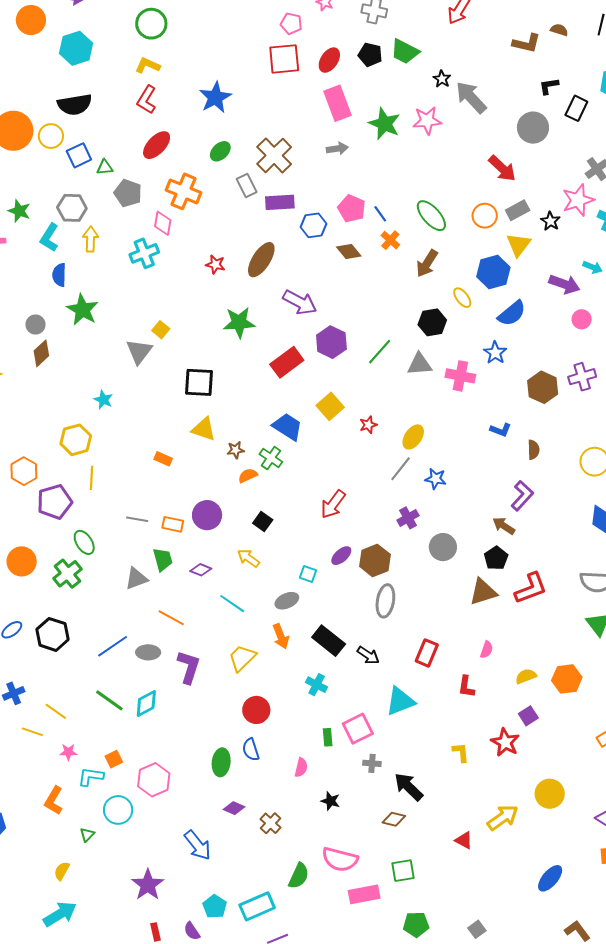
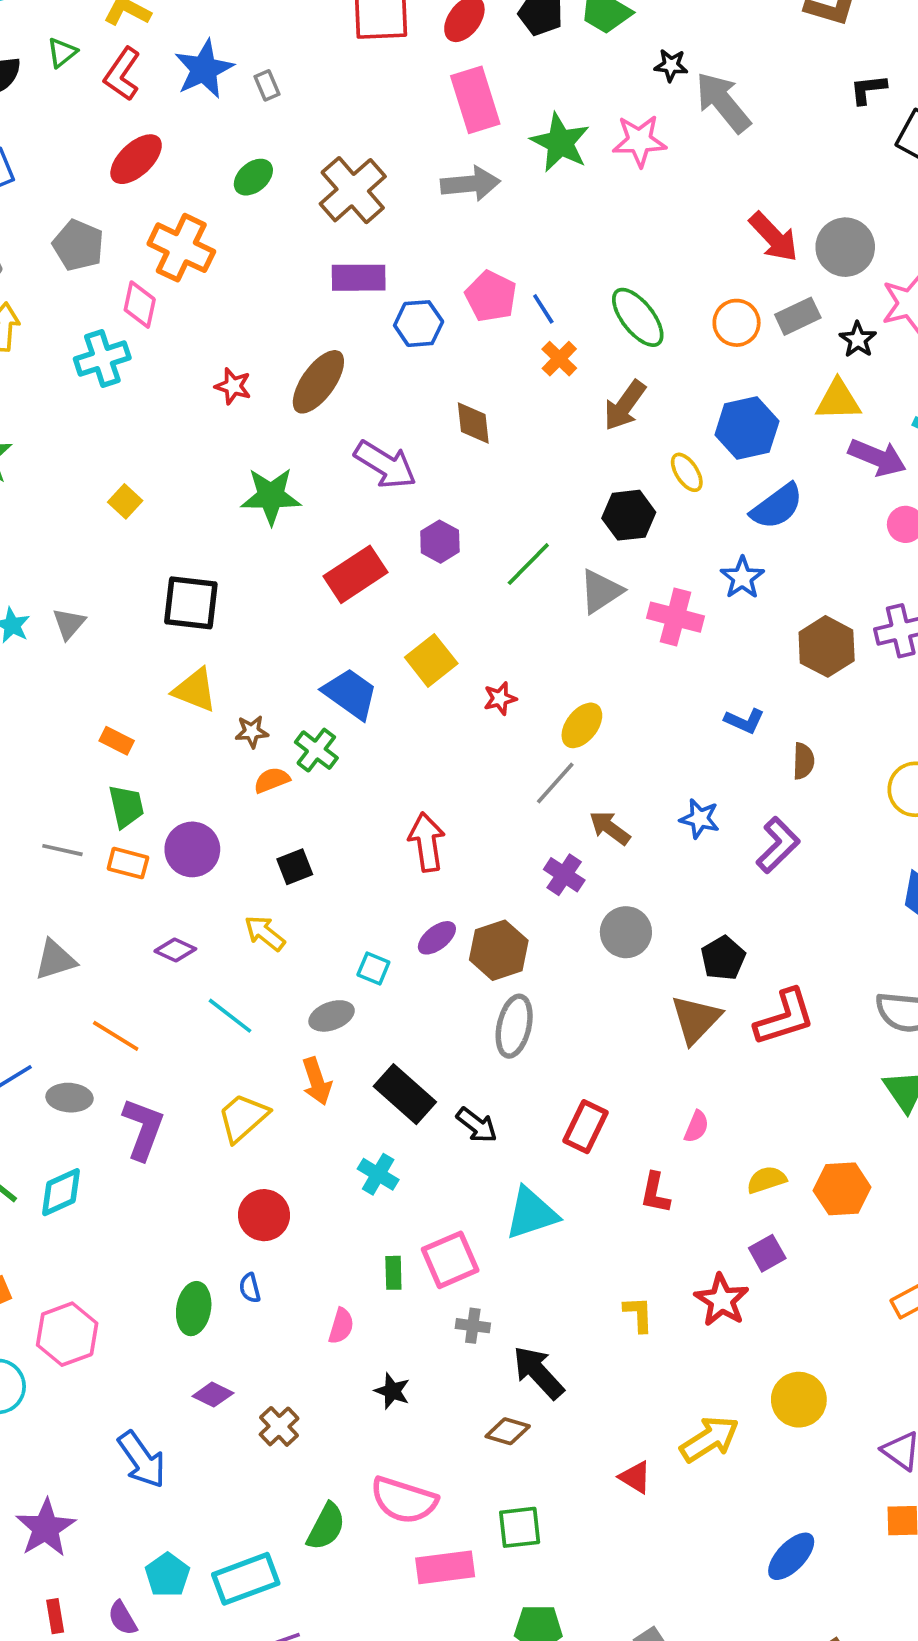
black star: (442, 79) -> (671, 65), turned -30
blue star: (215, 97) -> (204, 69), moved
gray circle: (533, 128) -> (845, 247), moved
gray arrow: (337, 149) -> (470, 184), size x1.4
green triangle: (105, 167) -> (62, 53), moved, turned -36
gray rectangle: (247, 186) -> (267, 85), moved, size x0.7
yellow triangle: (519, 245) -> (838, 400), moved, turned 48
brown diamond: (349, 251) -> (473, 423), moved, turned 30
purple hexagon: (331, 342) -> (440, 542), size x0.7
gray triangle: (139, 351) -> (69, 624), moved, size x0.7
gray triangle: (419, 364) -> (601, 591), turned -32
blue star: (436, 479) -> (700, 819), moved
red arrow: (333, 504) -> (427, 842), turned 132
purple cross: (408, 518) -> (564, 875), turned -30
black square: (263, 521) -> (295, 867), turned 30
brown arrow: (504, 526) -> (610, 828), moved
green trapezoid: (163, 559) -> (126, 806), moved
brown triangle: (483, 592) -> (696, 1019), turned -32
blue semicircle: (251, 750) -> (250, 1288), size x0.7

